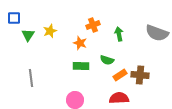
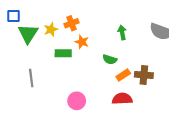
orange cross: (93, 25) -> (71, 23), moved
green triangle: (28, 35) -> (28, 34), size x1.5
green rectangle: (81, 66) -> (63, 53), moved

